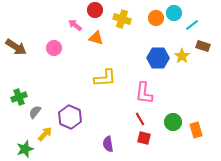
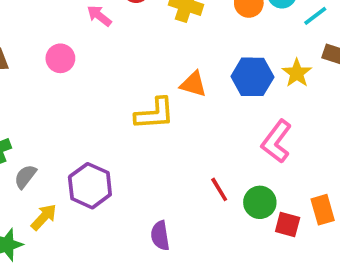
orange triangle: (96, 38) -> (193, 84), moved
pink L-shape: (144, 93) -> (276, 141), moved, turned 30
green circle: (173, 122) -> (260, 202), moved
red square: (144, 138) -> (288, 225), moved

